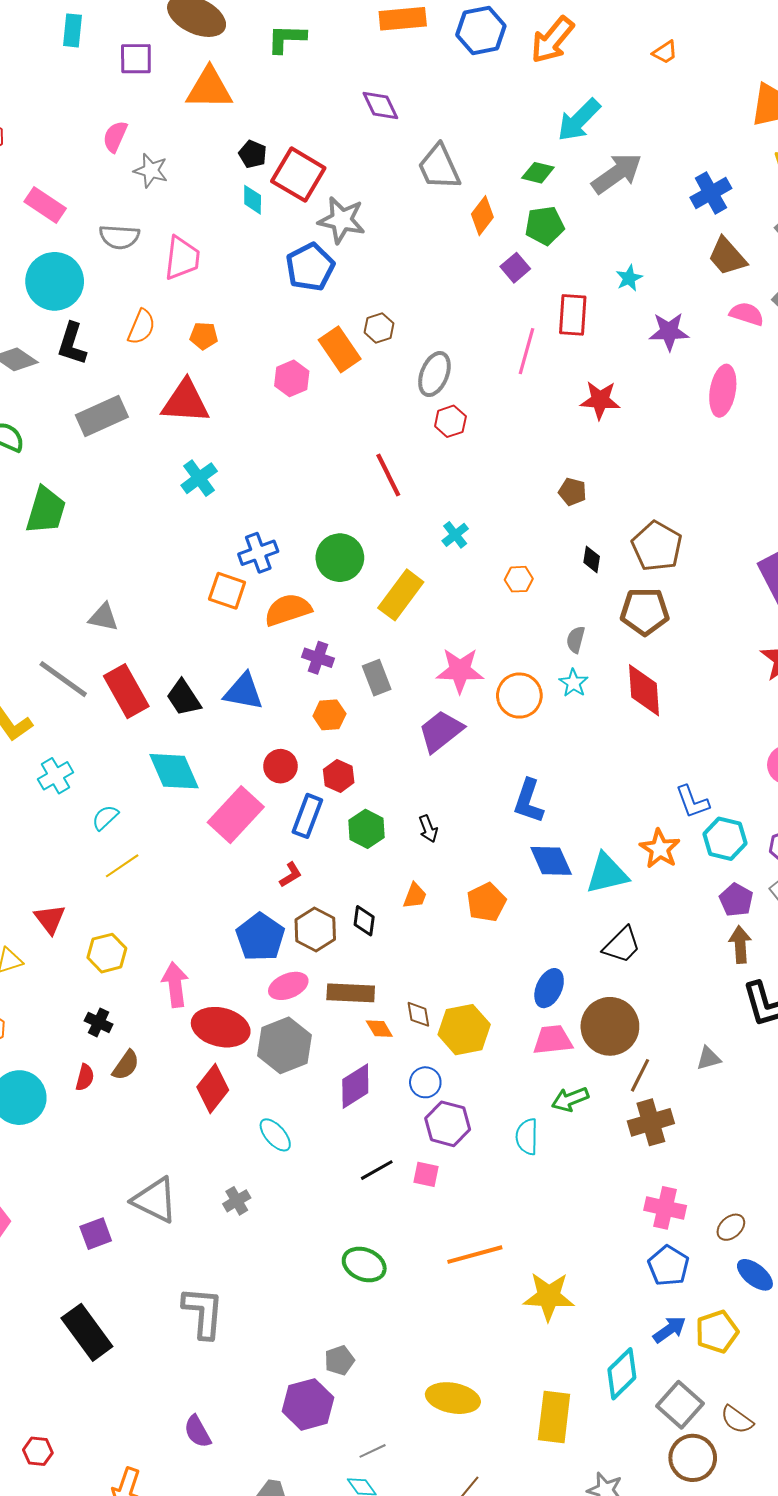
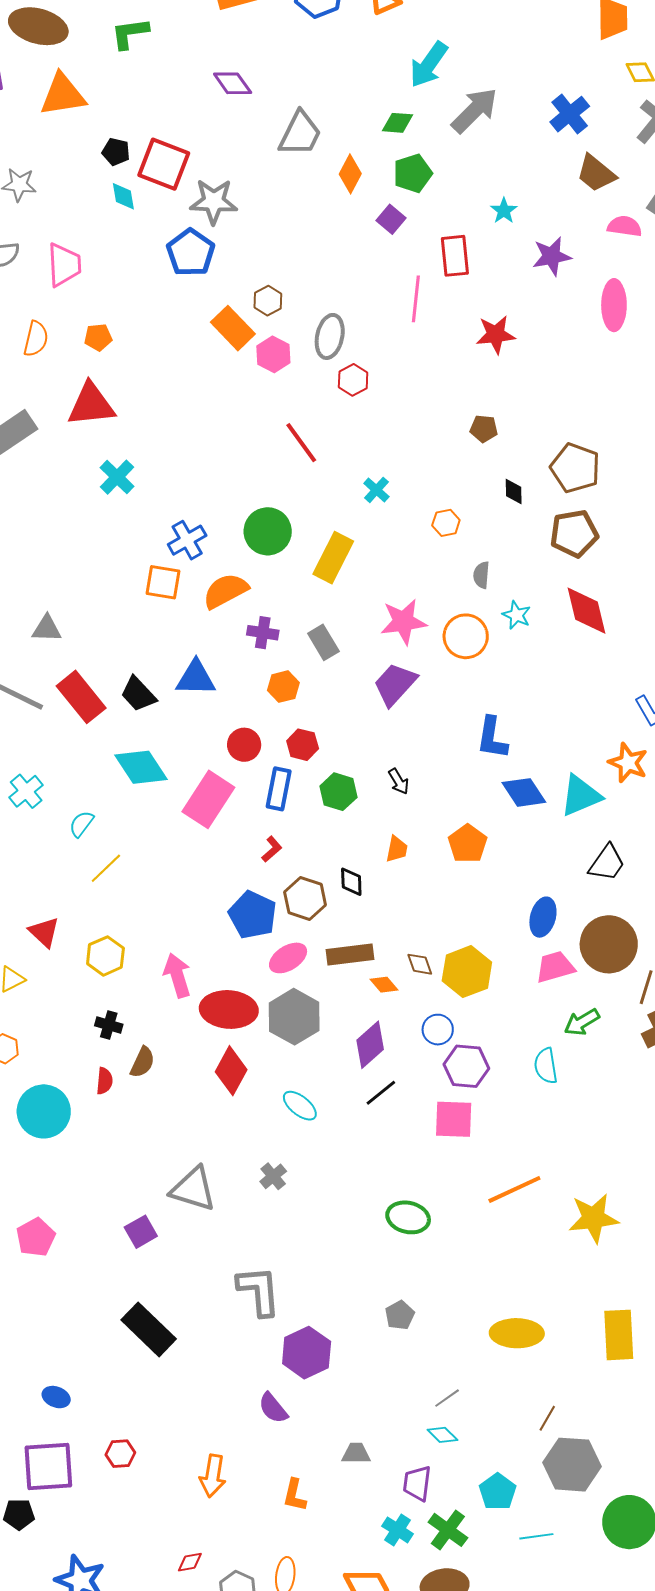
gray trapezoid: (439, 167) -> (300, 134), turned -120
pink hexagon: (292, 378) -> (273, 354), moved
gray semicircle: (576, 640) -> (481, 575), moved
black line: (377, 1170) -> (381, 1093), moved
pink square: (426, 1174) -> (454, 1119), size x1.6
purple hexagon: (308, 1404) -> (307, 1353), moved

